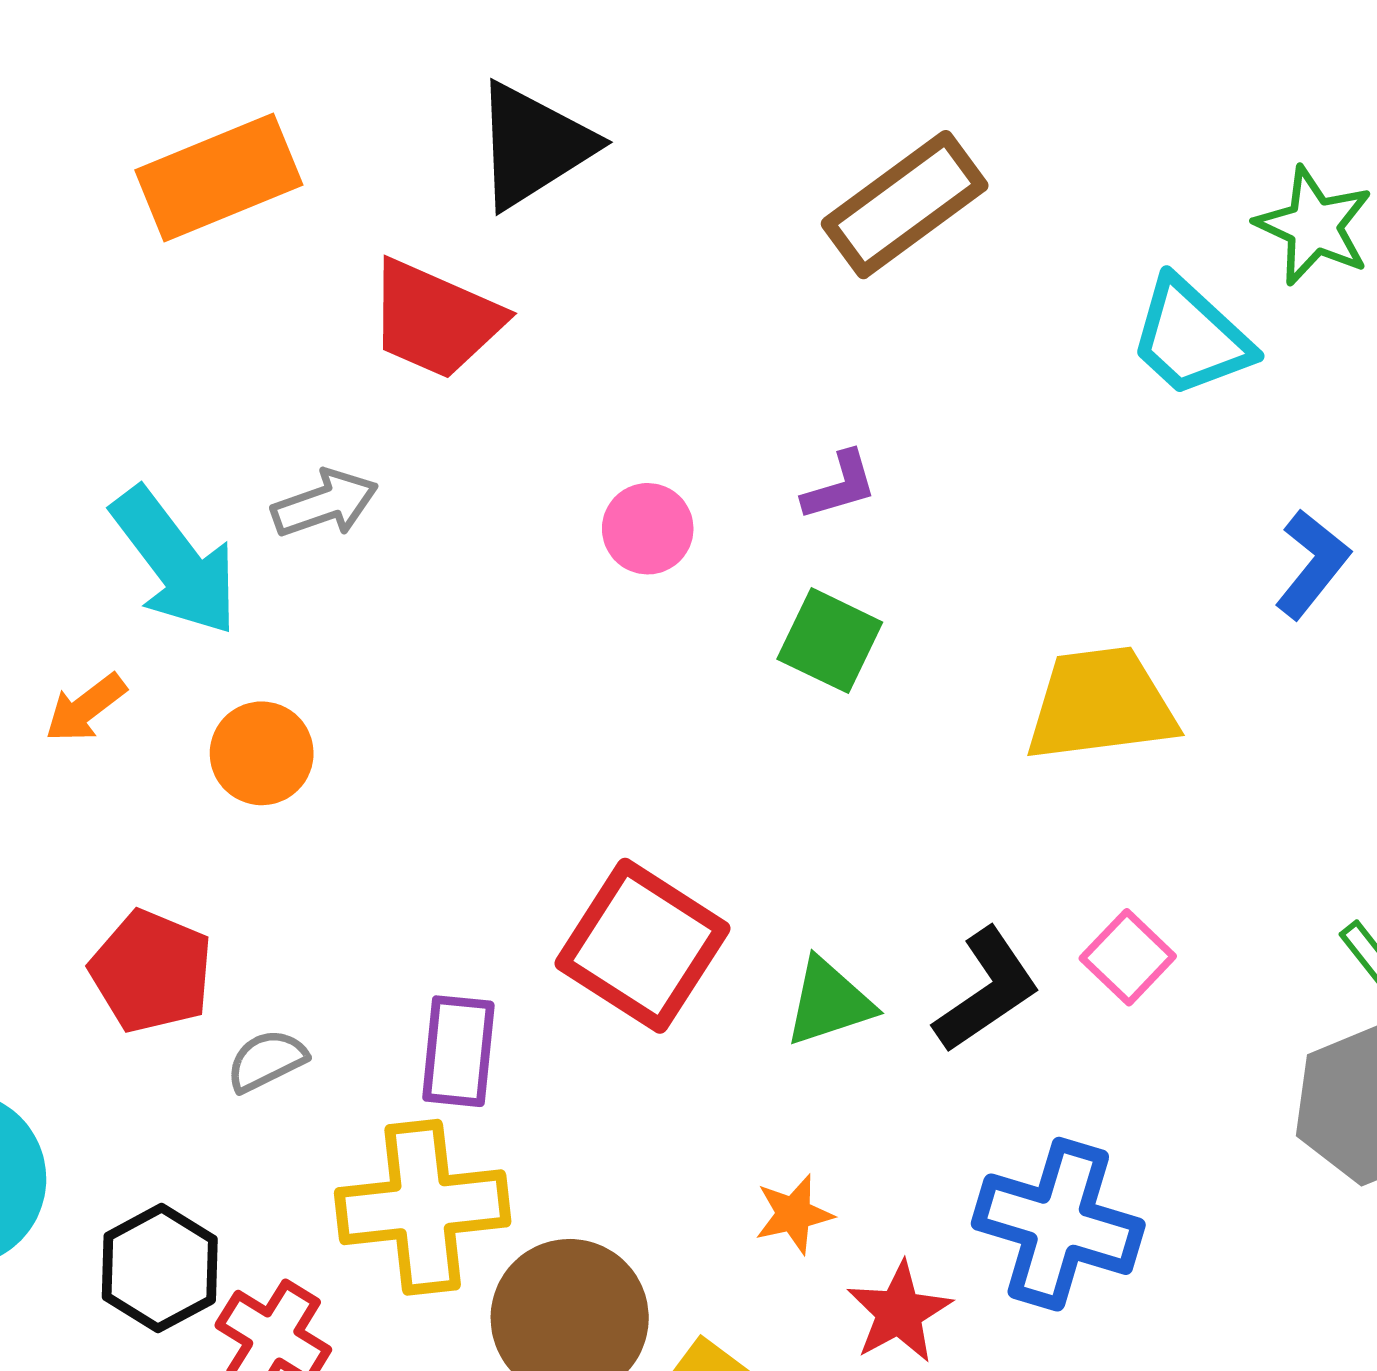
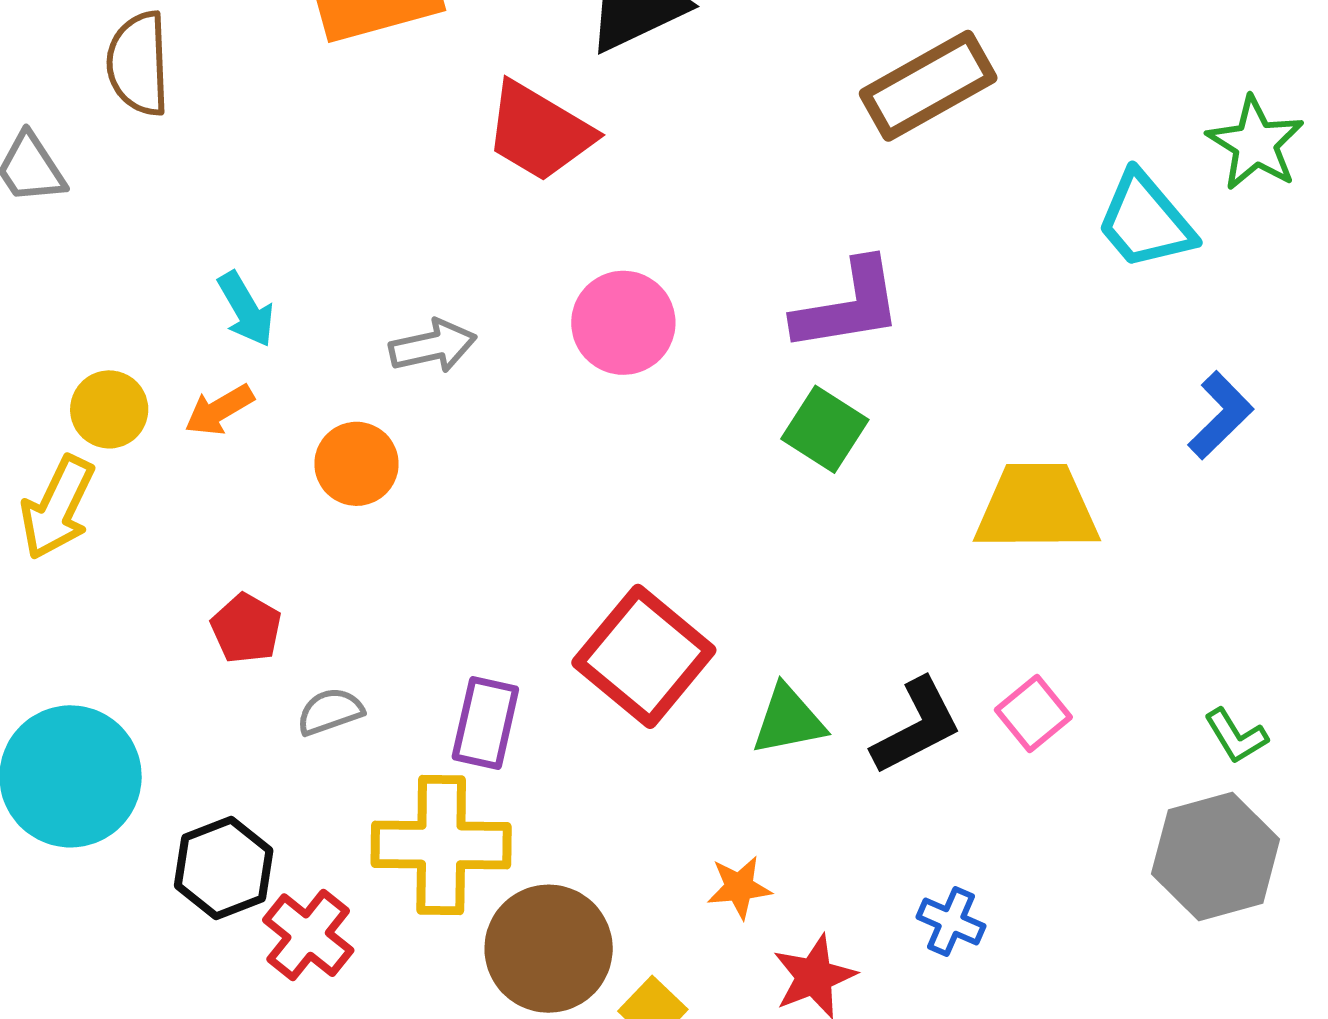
purple L-shape: (840, 486) -> (848, 306), size x1.8
gray arrow: (325, 504) -> (433, 346), moved
pink circle: (648, 529) -> (623, 323), moved, size x1.4
cyan arrow: (175, 562) -> (246, 309), moved, size x0.6
red pentagon: (151, 971) -> (246, 628), size x0.7
blue cross: (1058, 1224) -> (951, 921), size x0.5

